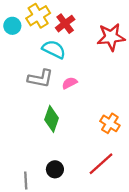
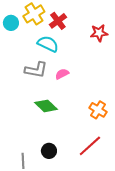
red star: (111, 37) -> (99, 33), size x0.7
green diamond: (52, 119) -> (46, 106), turned -65

